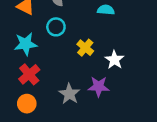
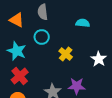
cyan star: (26, 44) -> (17, 51), turned 30
white star: (114, 60) -> (99, 59), moved

